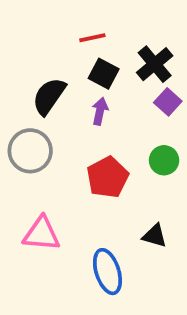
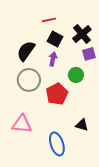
purple square: (168, 102) -> (89, 54), turned 32
gray circle: (30, 151) -> (29, 80), moved
green circle: (164, 160) -> (76, 75), moved

